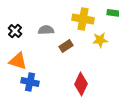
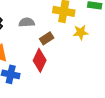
red diamond: (81, 84) -> (40, 60), moved

